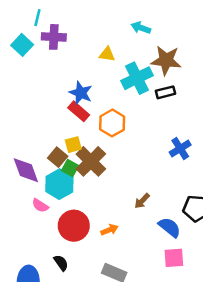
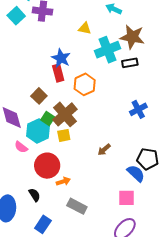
red rectangle: (79, 111) -> (58, 73), turned 30
yellow square: (73, 145) -> (64, 135), moved
brown square: (58, 157) -> (39, 96), moved
blue semicircle: (170, 227) -> (136, 173), moved
orange arrow: (109, 230) -> (63, 181), moved

